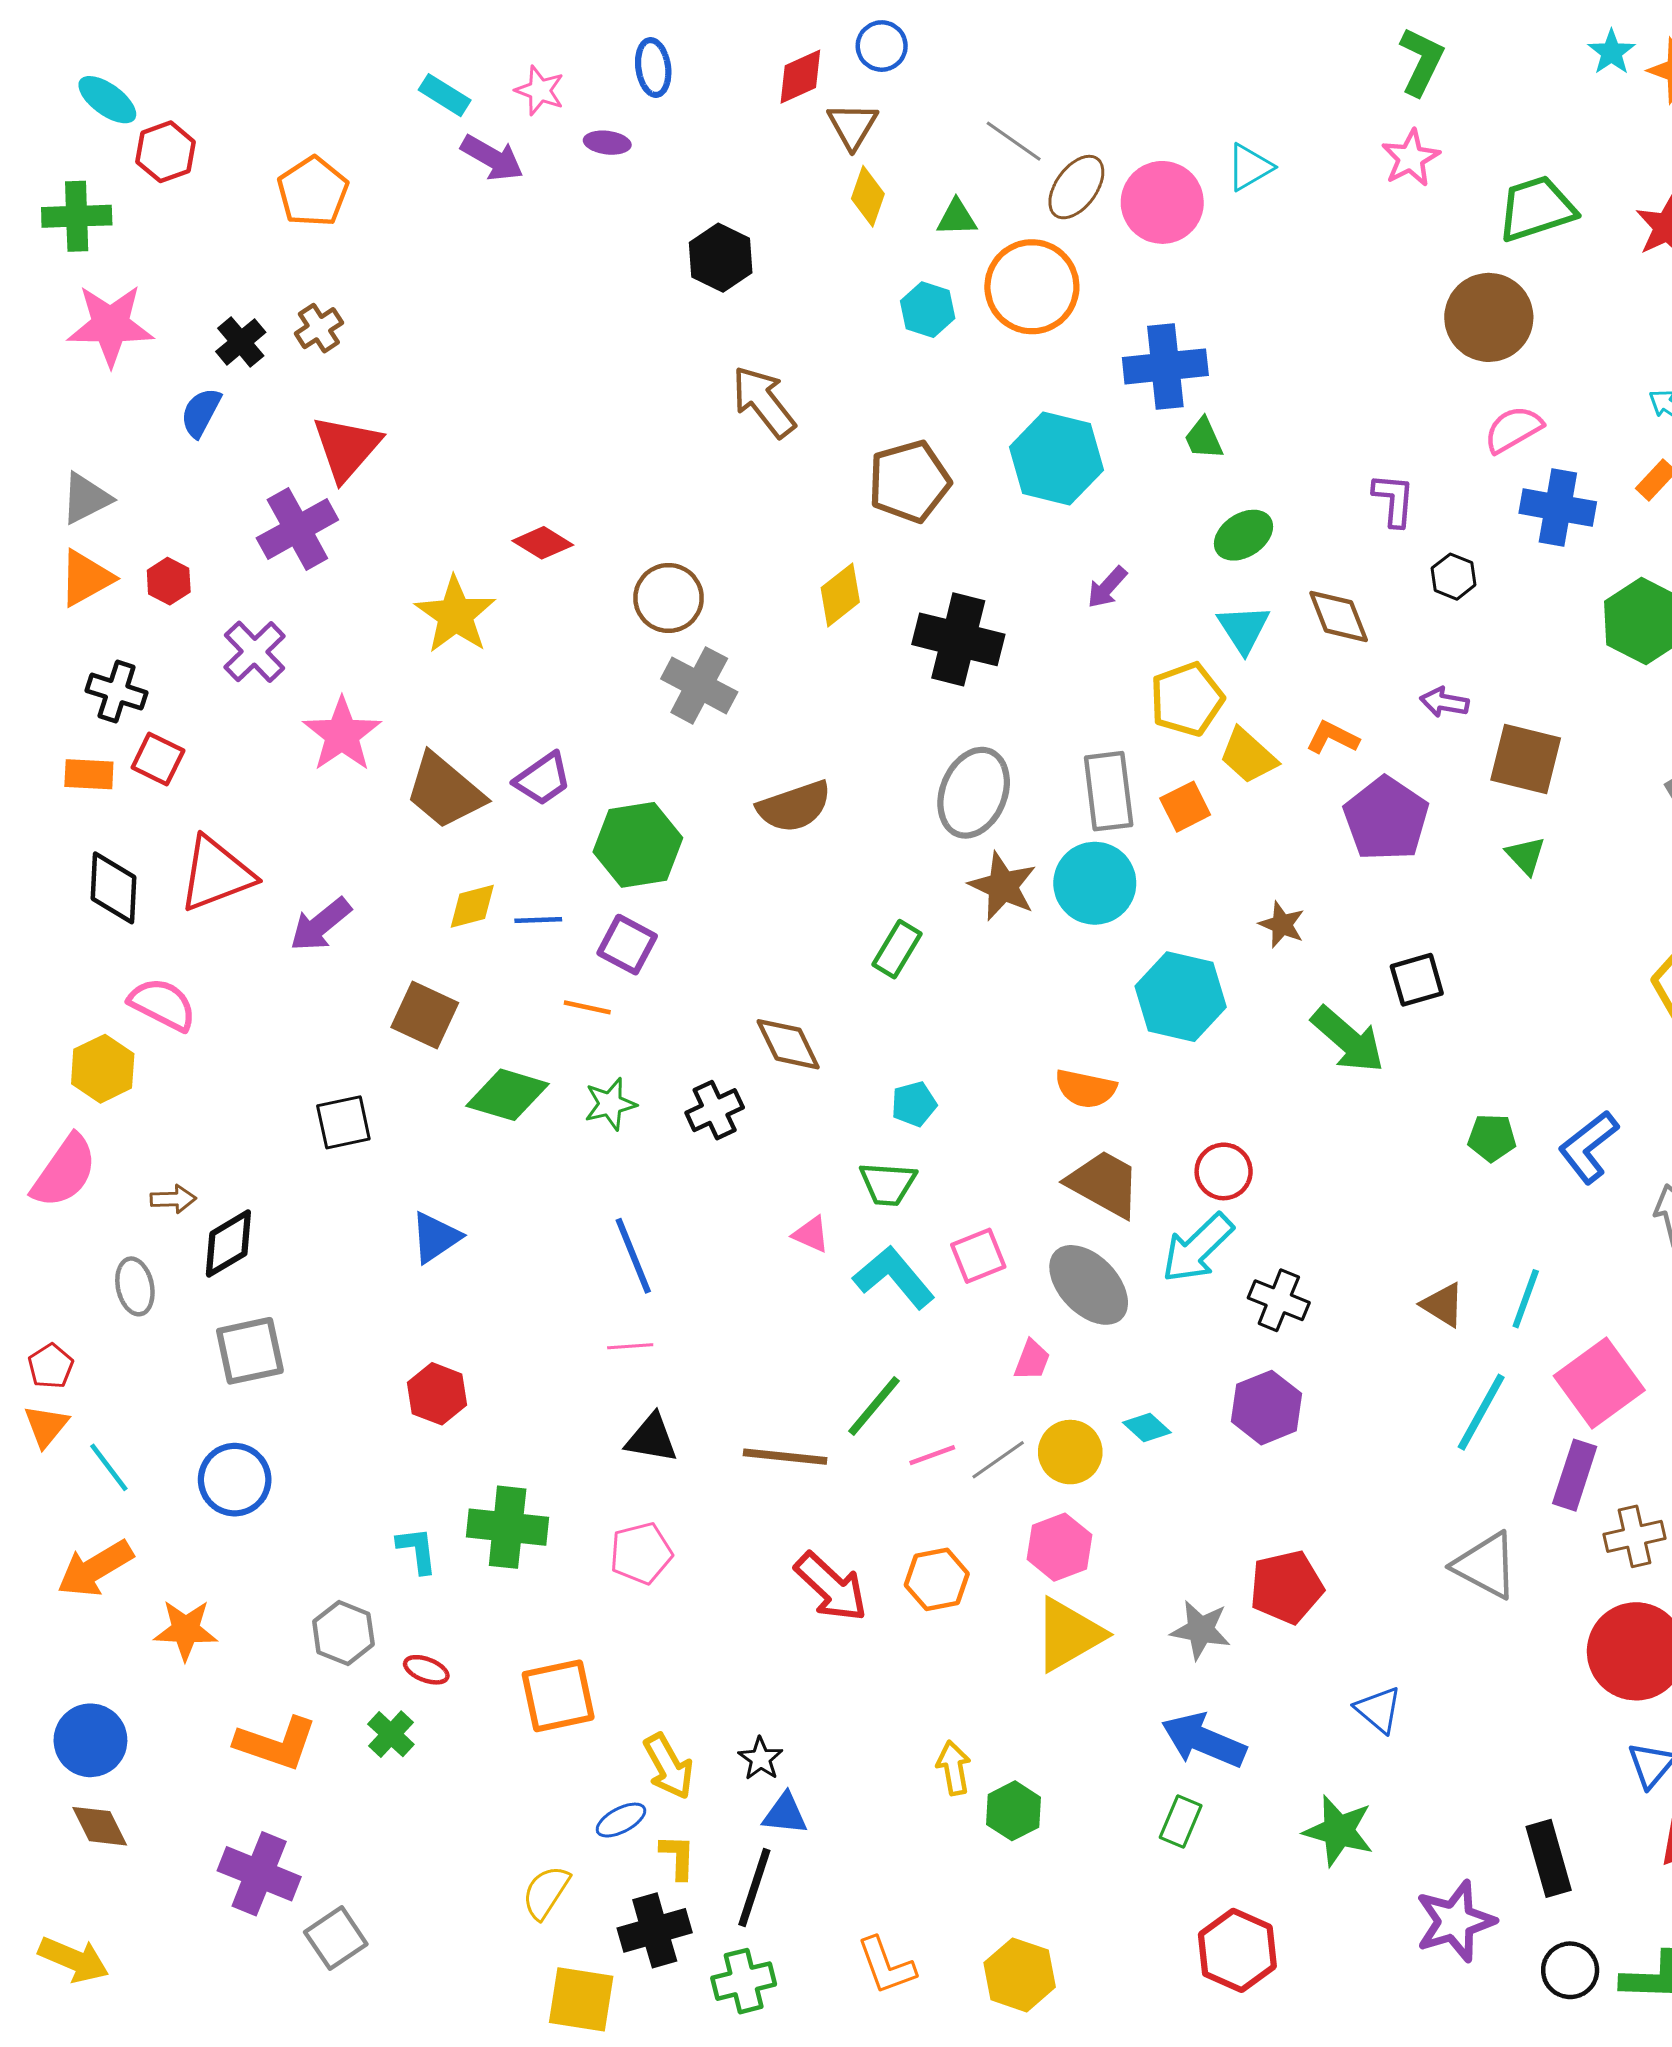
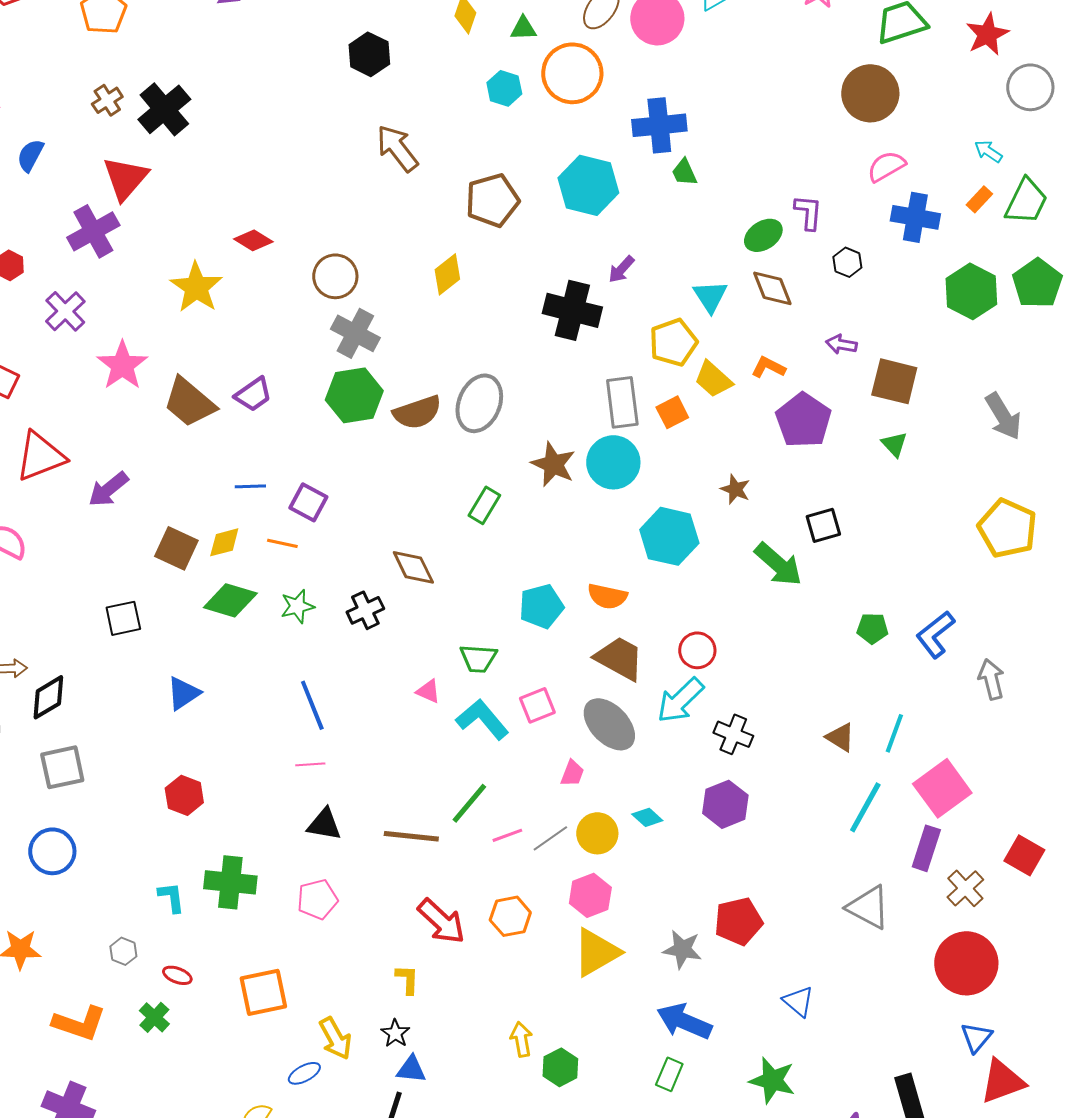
black cross: (241, 342) -> (164, 109), moved, size x1.6
green ellipse: (1244, 535) -> (763, 235), moved
black cross: (958, 639) -> (572, 310), moved
gray ellipse: (974, 793) -> (479, 403), moved
green hexagon: (638, 845) -> (354, 395), moved
yellow diamond: (472, 906) -> (224, 542), moved
cyan pentagon: (914, 1104) -> (541, 606), moved, size x1.5
brown cross: (1634, 1536) -> (965, 888), turned -30
gray hexagon: (343, 1633) -> (123, 951), size x0.7
yellow L-shape: (678, 1857) -> (407, 979), moved

